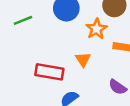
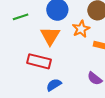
orange triangle: (83, 60) -> (50, 36), moved, size x1.5

